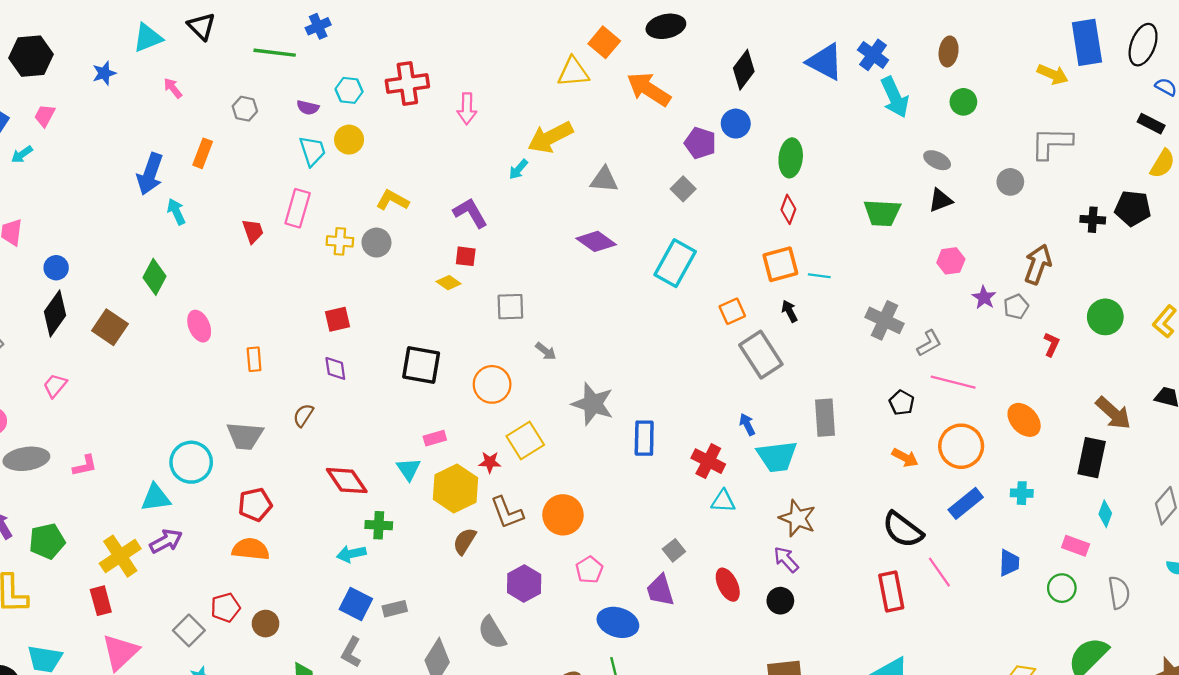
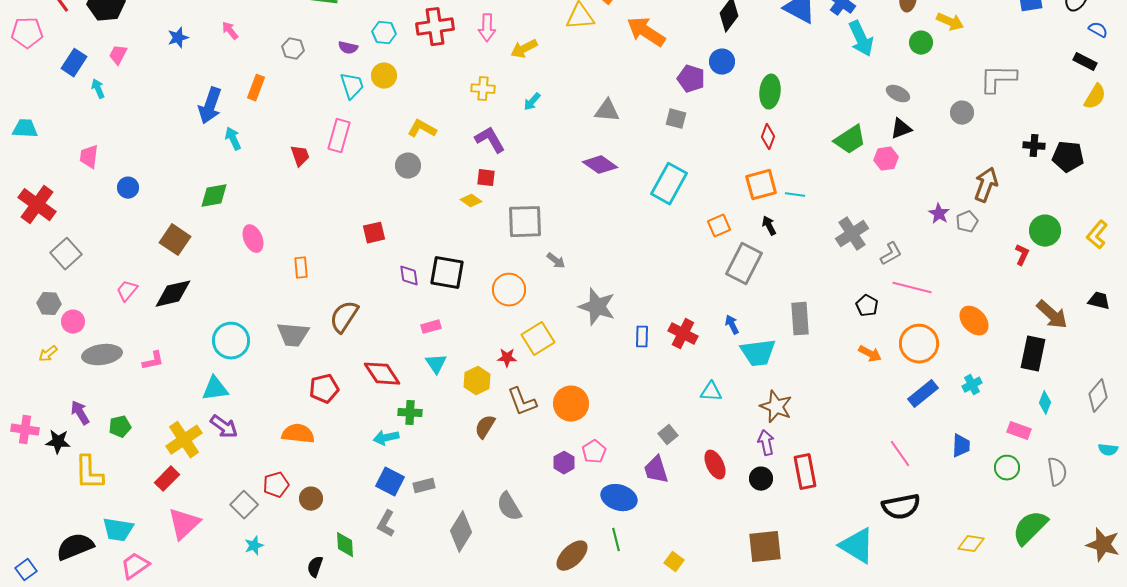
blue star: (104, 73) -> (178, 38), moved
yellow arrow: (1053, 74) -> (950, 22), moved
pink arrow: (467, 109) -> (487, 28), moved
yellow arrow: (550, 137) -> (524, 49), moved, size x0.7
cyan arrow: (22, 154) -> (98, 89), turned 102
gray square: (683, 189) -> (676, 119), turned -30
black pentagon: (1133, 208) -> (1068, 157), moved
green trapezoid: (882, 213) -> (850, 140), turned -36
yellow cross: (340, 241) -> (483, 89), moved
pink hexagon: (951, 261) -> (886, 159), moved
green diamond: (155, 277) -> (214, 196), turned 52
gray square: (510, 307) -> (525, 222), size x1.4
black diamond: (55, 313) -> (173, 294), moved, turned 42
gray cross: (884, 320) -> (852, 234), turned 32
red L-shape: (1052, 344) -> (1022, 255), moved
gray rectangle: (761, 355) -> (744, 264), turned 60
purple diamond: (335, 368) -> (409, 276), moved
brown semicircle: (303, 415) -> (344, 317), size x1.6
pink rectangle: (435, 438) -> (431, 327), moved
blue rectangle: (644, 438) -> (642, 337), size x0.7
red cross: (708, 461) -> (683, 334), moved
cyan circle: (191, 462) -> (231, 341), moved
yellow hexagon: (455, 489) -> (477, 381), size x0.7
cyan cross: (1022, 493) -> (972, 385), turned -30
red pentagon: (255, 505) -> (324, 389), moved
black semicircle: (903, 530) -> (901, 507), moved, turned -48
green pentagon: (47, 541) -> (120, 427), size x0.7
purple arrow: (166, 541) -> (224, 427), turned 64
purple arrow: (786, 559) -> (766, 443), turned 30
purple hexagon: (524, 583) -> (564, 463), moved, size x0.7
red rectangle: (891, 592) -> (805, 472), moved
red rectangle: (101, 601) -> (167, 479), turned 60

